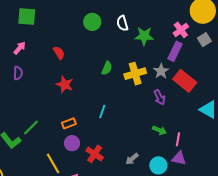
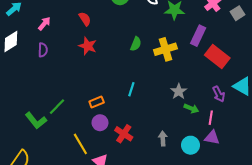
purple rectangle: (175, 51) -> (198, 36), moved
red semicircle: (59, 53) -> (85, 19), moved
gray star: (161, 71) -> (179, 91), moved
red star: (65, 85) -> (88, 46), moved
purple arrow: (160, 97) -> (219, 94), moved
gray arrow: (132, 159) -> (163, 139), turned 128

